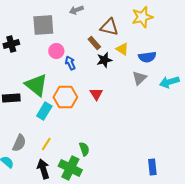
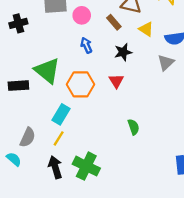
pink circle: (56, 51) -> (82, 15), moved
black star: (104, 60) -> (123, 52), moved
cyan rectangle: (44, 111) -> (61, 114), moved
green semicircle: (84, 149) -> (133, 127), moved

